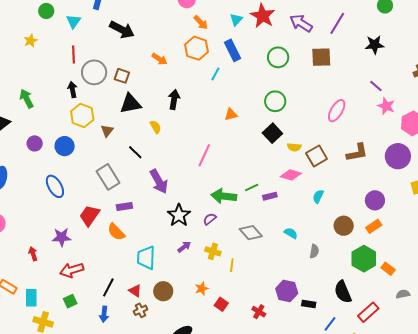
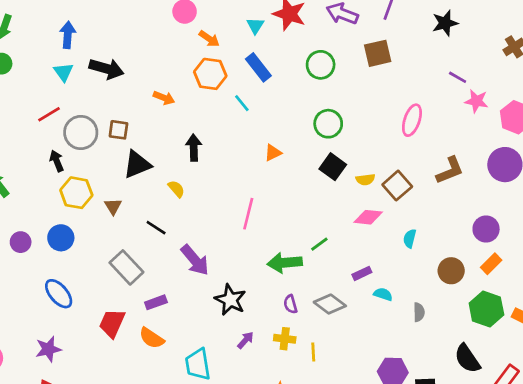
cyan triangle: (73, 21) -> (63, 72), moved
red line: (74, 55) -> (49, 114), turned 72
cyan line: (215, 74) -> (242, 103), turned -56
purple rectangle: (270, 196) -> (362, 273), moved
purple semicircle: (210, 219) -> (290, 304), moved, turned -56
purple star: (62, 237) -> (48, 349), moved

